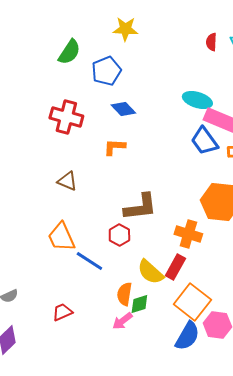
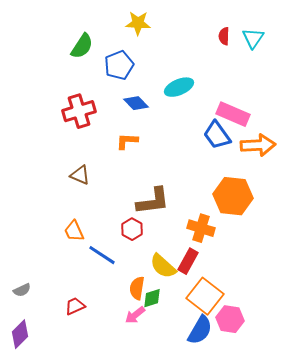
cyan ellipse: (197, 100) -> (179, 87), moved, turned -40
red cross: (66, 117) -> (79, 111), turned -32
orange trapezoid: (61, 237) -> (74, 231), size x0.7

